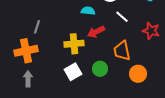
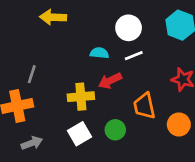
white line: (122, 17) -> (134, 56), moved, turned -64
orange circle: (138, 74) -> (179, 124), moved
gray arrow: (28, 79) -> (32, 143), moved, turned 70

